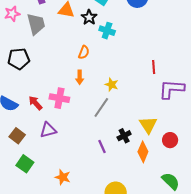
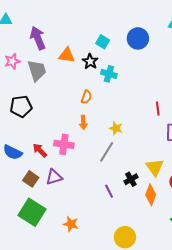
brown square: (17, 136) -> (31, 179), moved
green square: (25, 164) -> (32, 212), size x1.5

